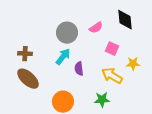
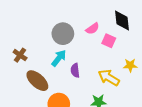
pink square: (112, 49) -> (109, 41), moved
brown cross: (25, 54) -> (20, 55), turned 32
brown ellipse: (28, 79) -> (37, 81), moved

